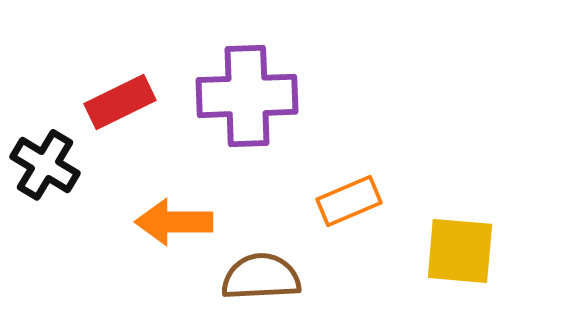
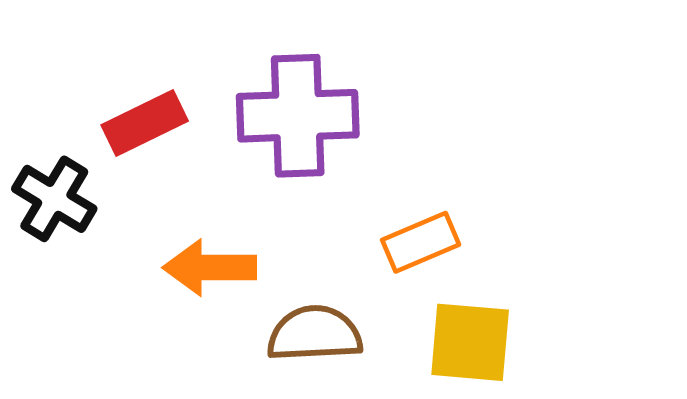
yellow square: (460, 251) -> (470, 342), moved

